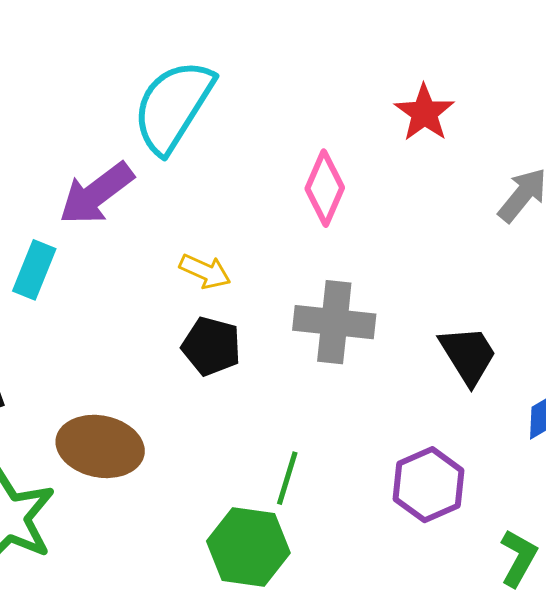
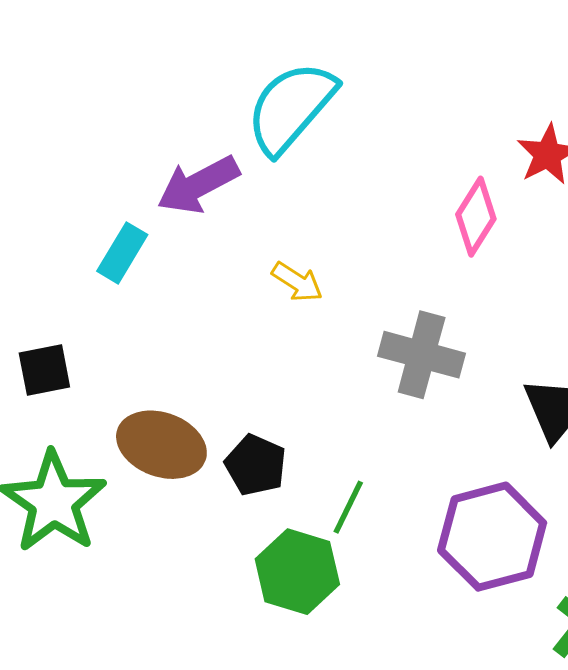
pink diamond: (325, 188) -> (476, 217), moved
black pentagon: (211, 346) -> (256, 465), moved
purple hexagon: (429, 485) -> (492, 537), size x1.4

